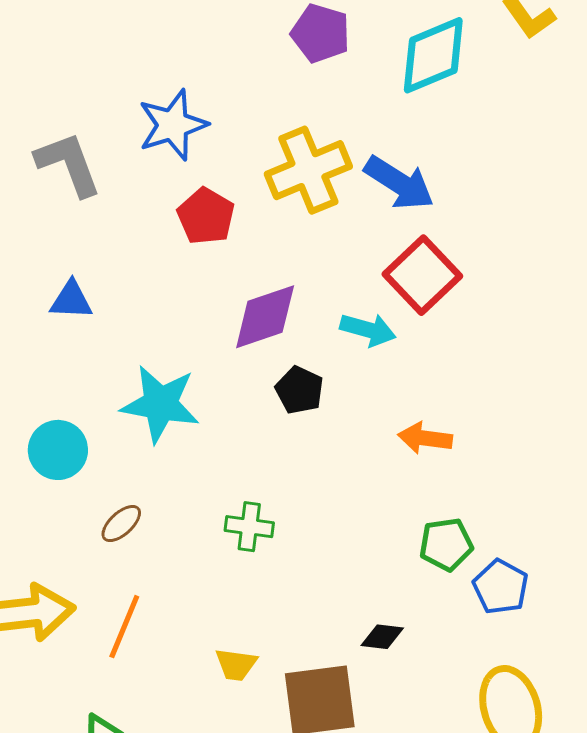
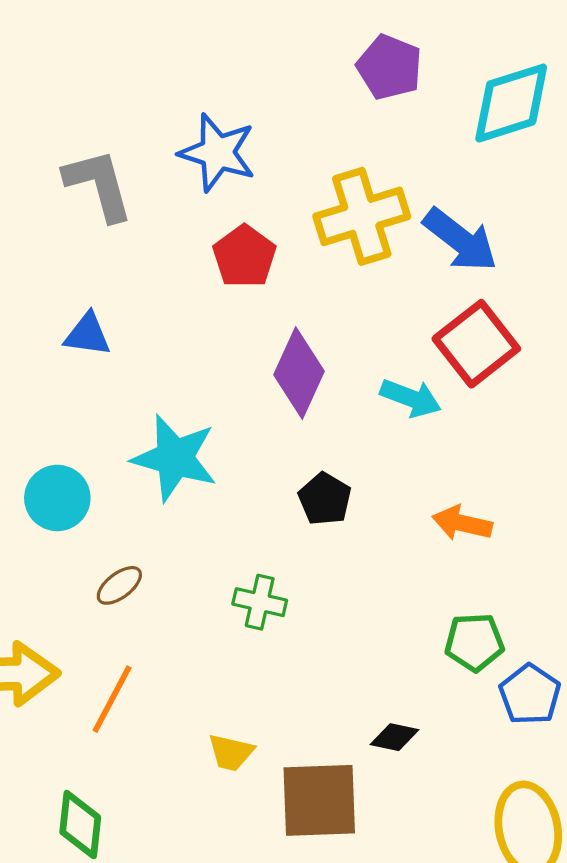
blue star: (173, 125) -> (217, 153), turned 30
purple diamond: (265, 317) -> (299, 373), turned -52
black pentagon: (299, 390) -> (325, 499), moved

